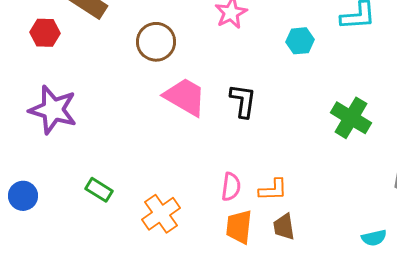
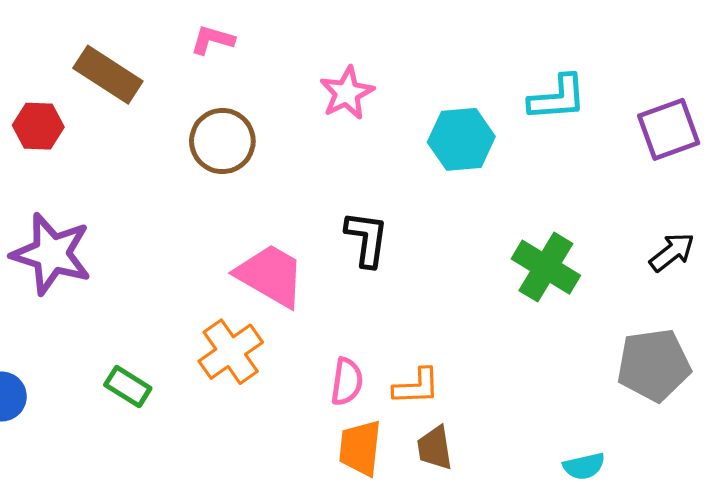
cyan hexagon: (300, 41) -> (461, 139), size x1.4
pink trapezoid: (185, 97) -> (270, 275), moved
orange cross: (161, 214) -> (231, 352), moved

